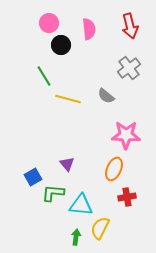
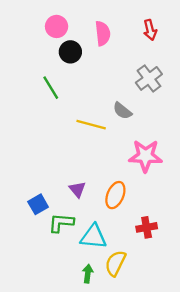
red arrow: (130, 26) -> (150, 30), size x0.7
yellow line: (68, 99) -> (91, 125), moved
orange ellipse: (114, 169) -> (115, 195), moved

